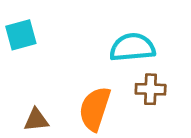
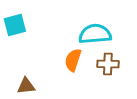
orange semicircle: (95, 109) -> (73, 60), moved, size x0.7

